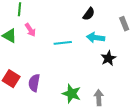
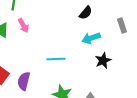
cyan arrow: (96, 38) -> (91, 38), turned -30
cyan line: (63, 43) -> (56, 59), moved

